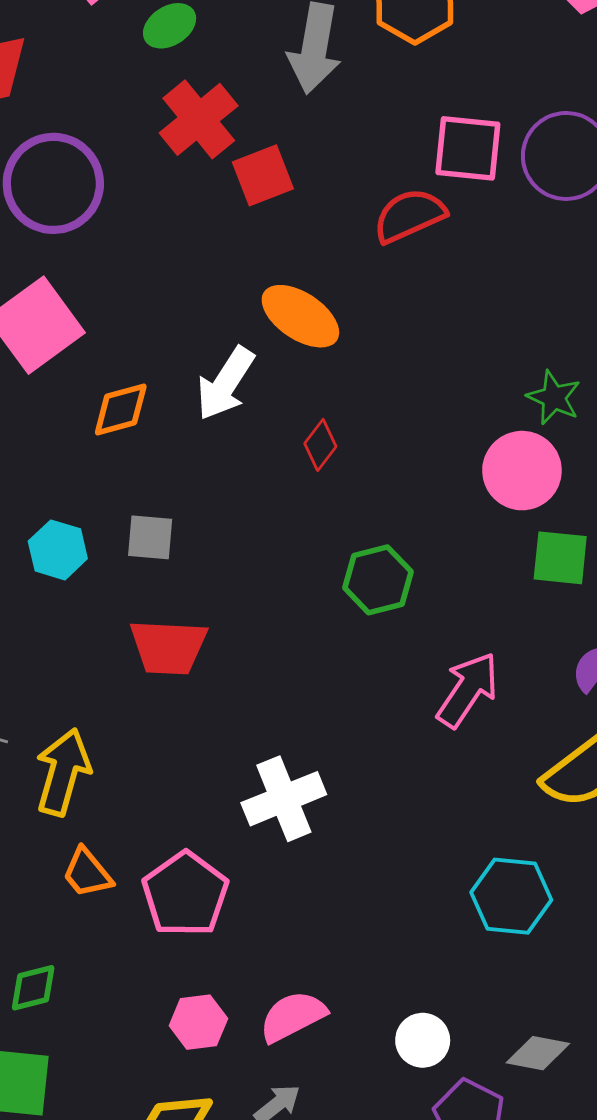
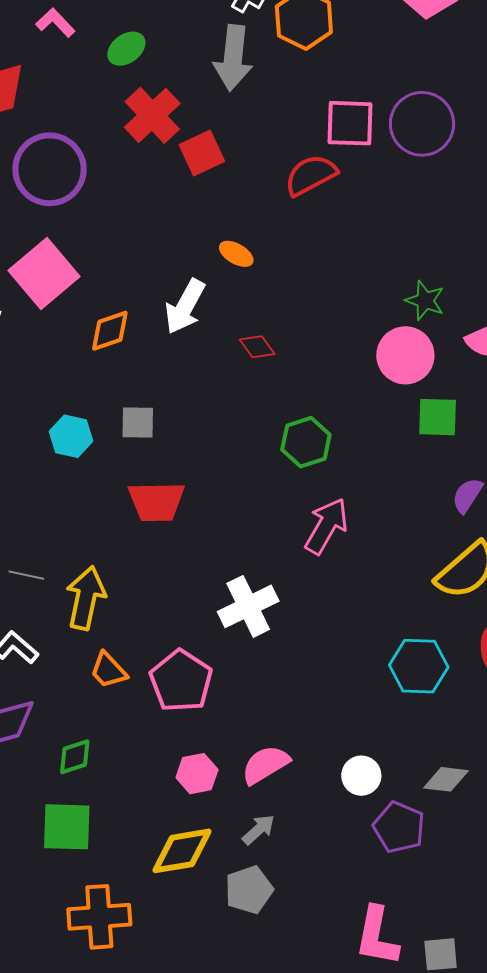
orange ellipse: (300, 316) -> (236, 254), size x0.6
red diamond: (320, 445) -> (257, 347), turned -69
pink arrow: (468, 690) -> (326, 526), moved

